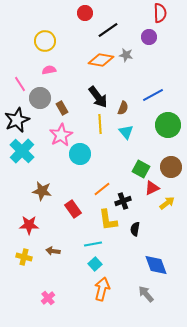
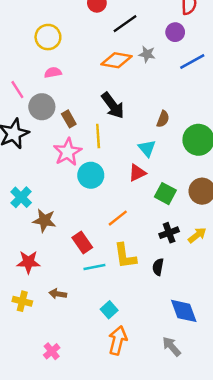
blue line: (153, 95) -> (192, 61), moved
brown semicircle: (123, 108) -> (163, 119), moved
yellow line: (100, 124) -> (98, 136), moved
cyan cross: (22, 151) -> (21, 197), moved, size x0.7
red triangle: (152, 188) -> (137, 173), moved
black cross: (123, 201) -> (169, 233), moved
cyan line: (93, 244) -> (94, 267), moved

